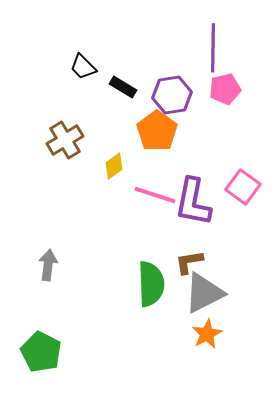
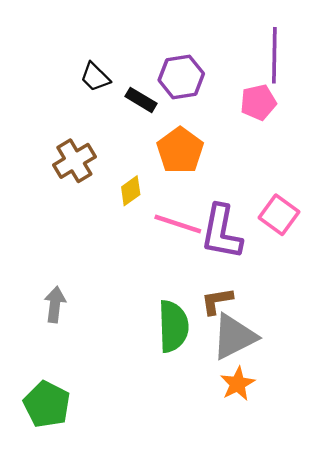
purple line: (213, 48) -> (274, 55), moved
purple hexagon: (172, 95) -> (181, 77), moved

